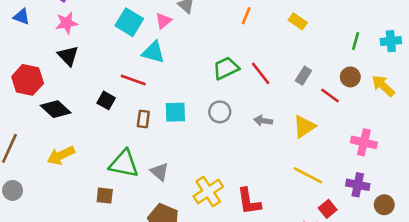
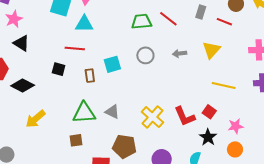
green trapezoid: (226, 68) -> (142, 22), turned 35
red square: (328, 209) -> (209, 112), moved

